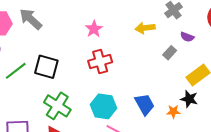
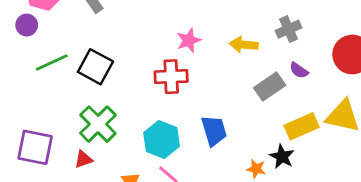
pink star: (94, 29) -> (189, 40), moved
gray rectangle: (170, 53) -> (270, 87), size x1.5
blue trapezoid: (145, 104) -> (214, 131), moved

